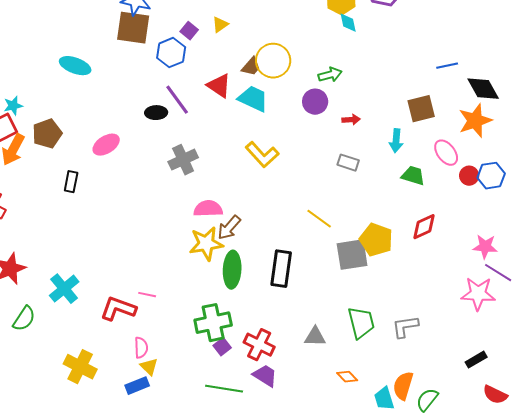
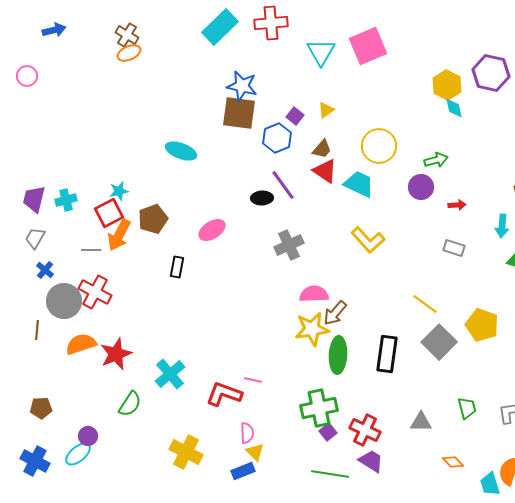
brown trapezoid: (251, 67) -> (322, 149), moved
gray square: (352, 255) -> (439, 342), moved, turned -36
green trapezoid: (361, 323) -> (467, 408), size x0.7

